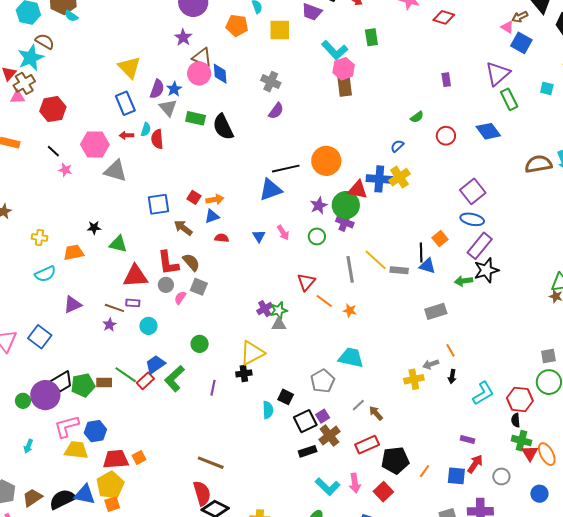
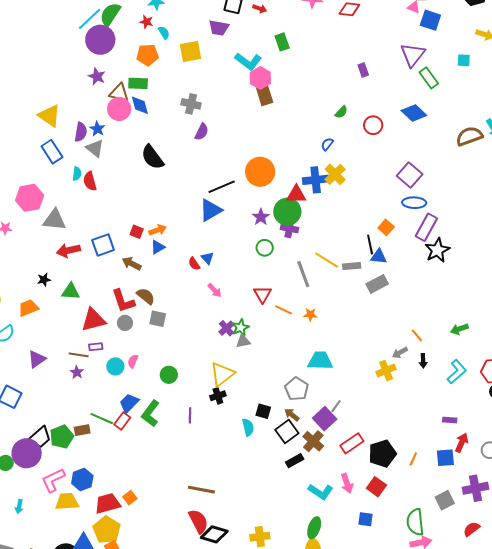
green rectangle: (196, 118) -> (138, 83), moved
red arrow: (126, 135) -> (68, 250), moved, size x1.6
pink arrow: (283, 233) -> (215, 290), moved
red semicircle: (222, 238) -> (194, 264), moved, turned -120
green arrow: (464, 281) -> (459, 329), moved
pink semicircle: (180, 298) -> (133, 361), moved
gray rectangle: (436, 311) -> (377, 284), moved
brown arrow: (376, 413) -> (292, 415), moved
purple square: (323, 416) -> (325, 419), moved, size x1.6

